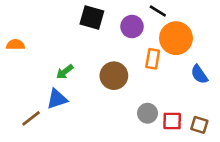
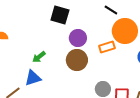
purple circle: (132, 27) -> (78, 38), moved
orange rectangle: (153, 59) -> (107, 47), turned 63

